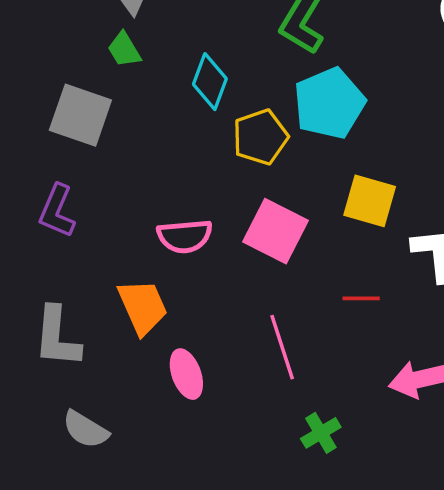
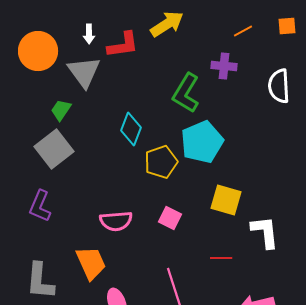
green trapezoid: (124, 50) -> (61, 110), moved, turned 65
gray square: (80, 115) -> (54, 149), turned 33
pink square: (275, 231) -> (170, 218), size x0.6

